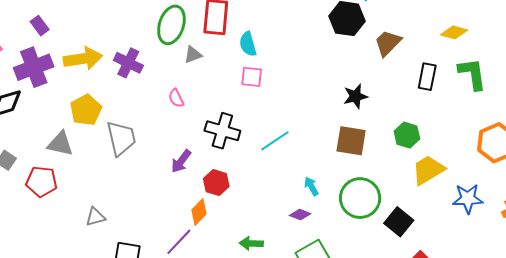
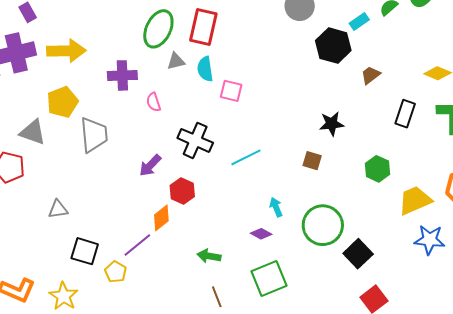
brown trapezoid: (388, 43) -> (371, 75), size x0.7
cyan semicircle: (248, 44) -> (205, 69), moved
purple cross: (128, 63) -> (122, 75), moved, turned -36
brown square: (351, 141) -> (312, 161), moved, size x0.6
yellow trapezoid: (428, 170) -> (415, 200), moved

